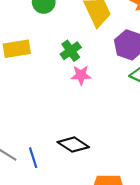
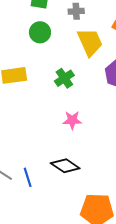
pink star: (81, 75) -> (72, 120), moved

